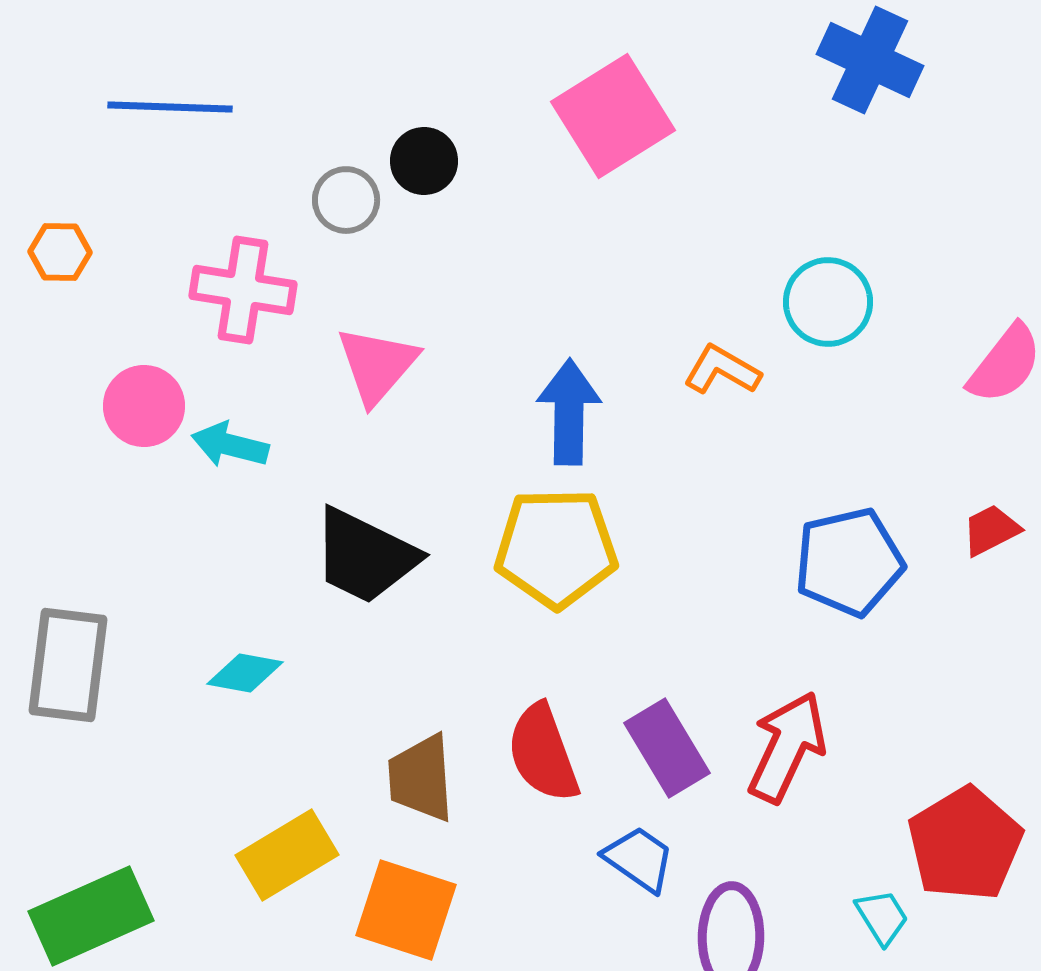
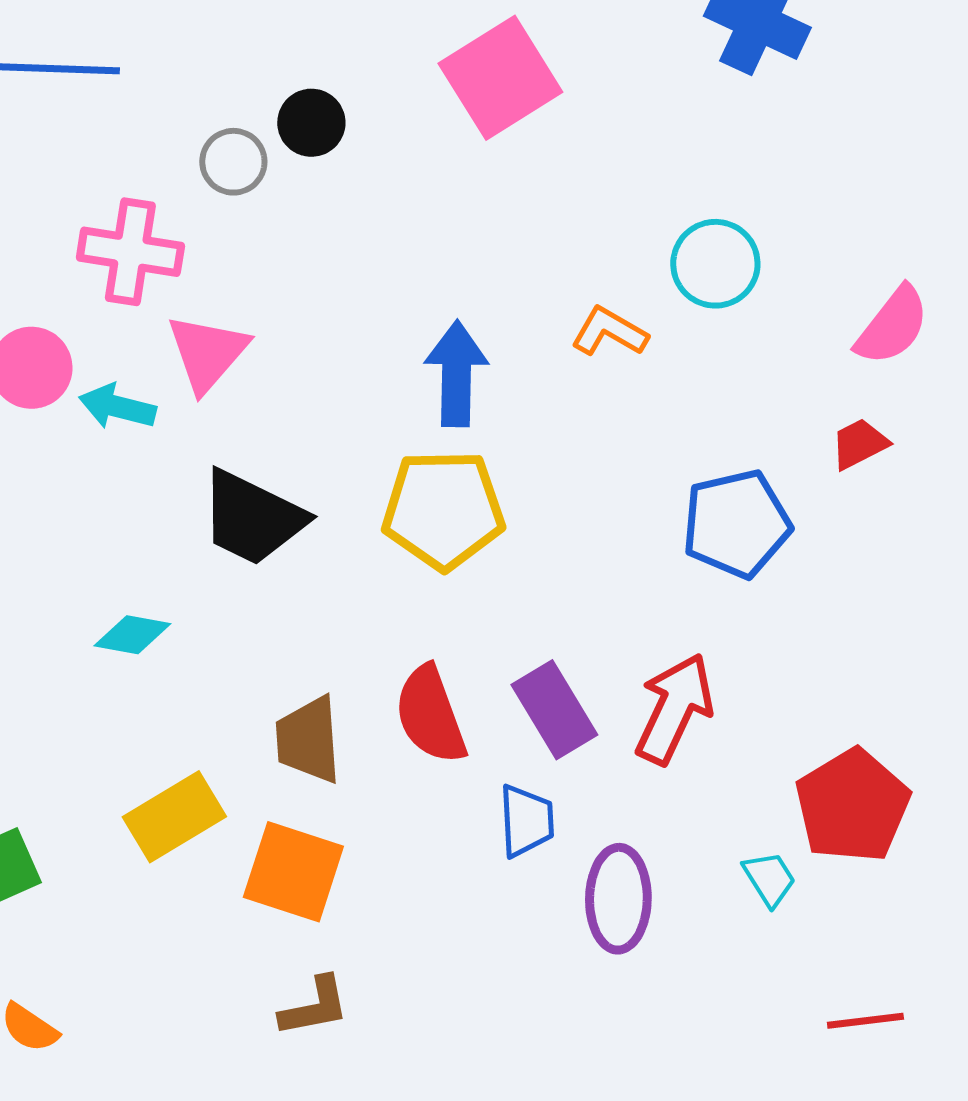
pink triangle: (377, 365) -> (207, 353), moved
red trapezoid: (991, 530) -> (859, 444), moved
blue trapezoid: (639, 859) -> (526, 821), turned 52

